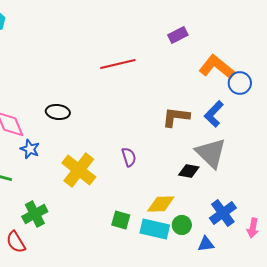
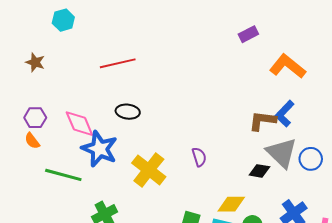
red line: (118, 64) -> (118, 63), moved
blue circle: (240, 83) -> (311, 159), moved
brown L-shape: (176, 117) -> (262, 121), moved
blue star: (30, 149) -> (100, 149), size x1.8

